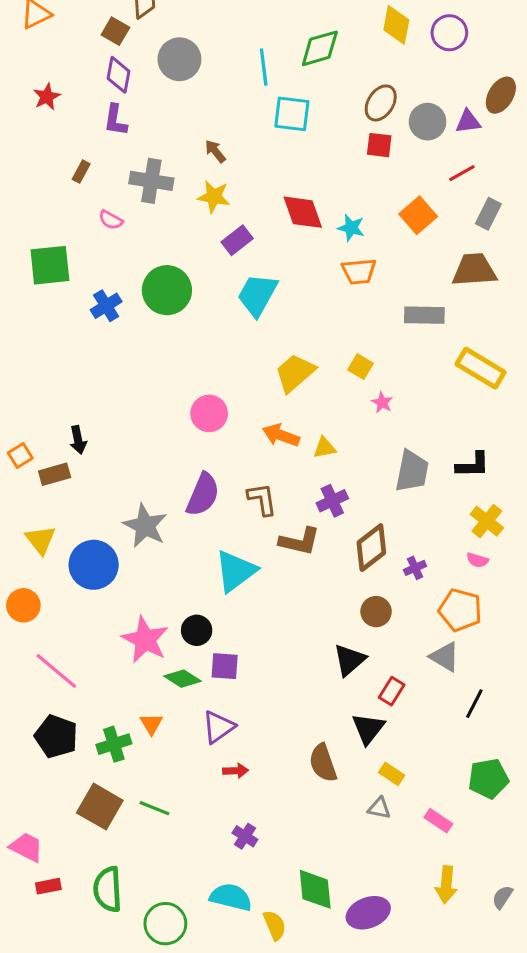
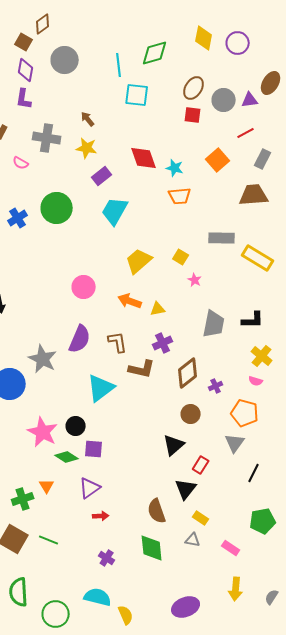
gray rectangle: (424, 315) -> (222, 238), moved
gray triangle: (445, 657) -> (235, 443), turned 35
green diamond: (315, 889) -> (152, 548), moved

